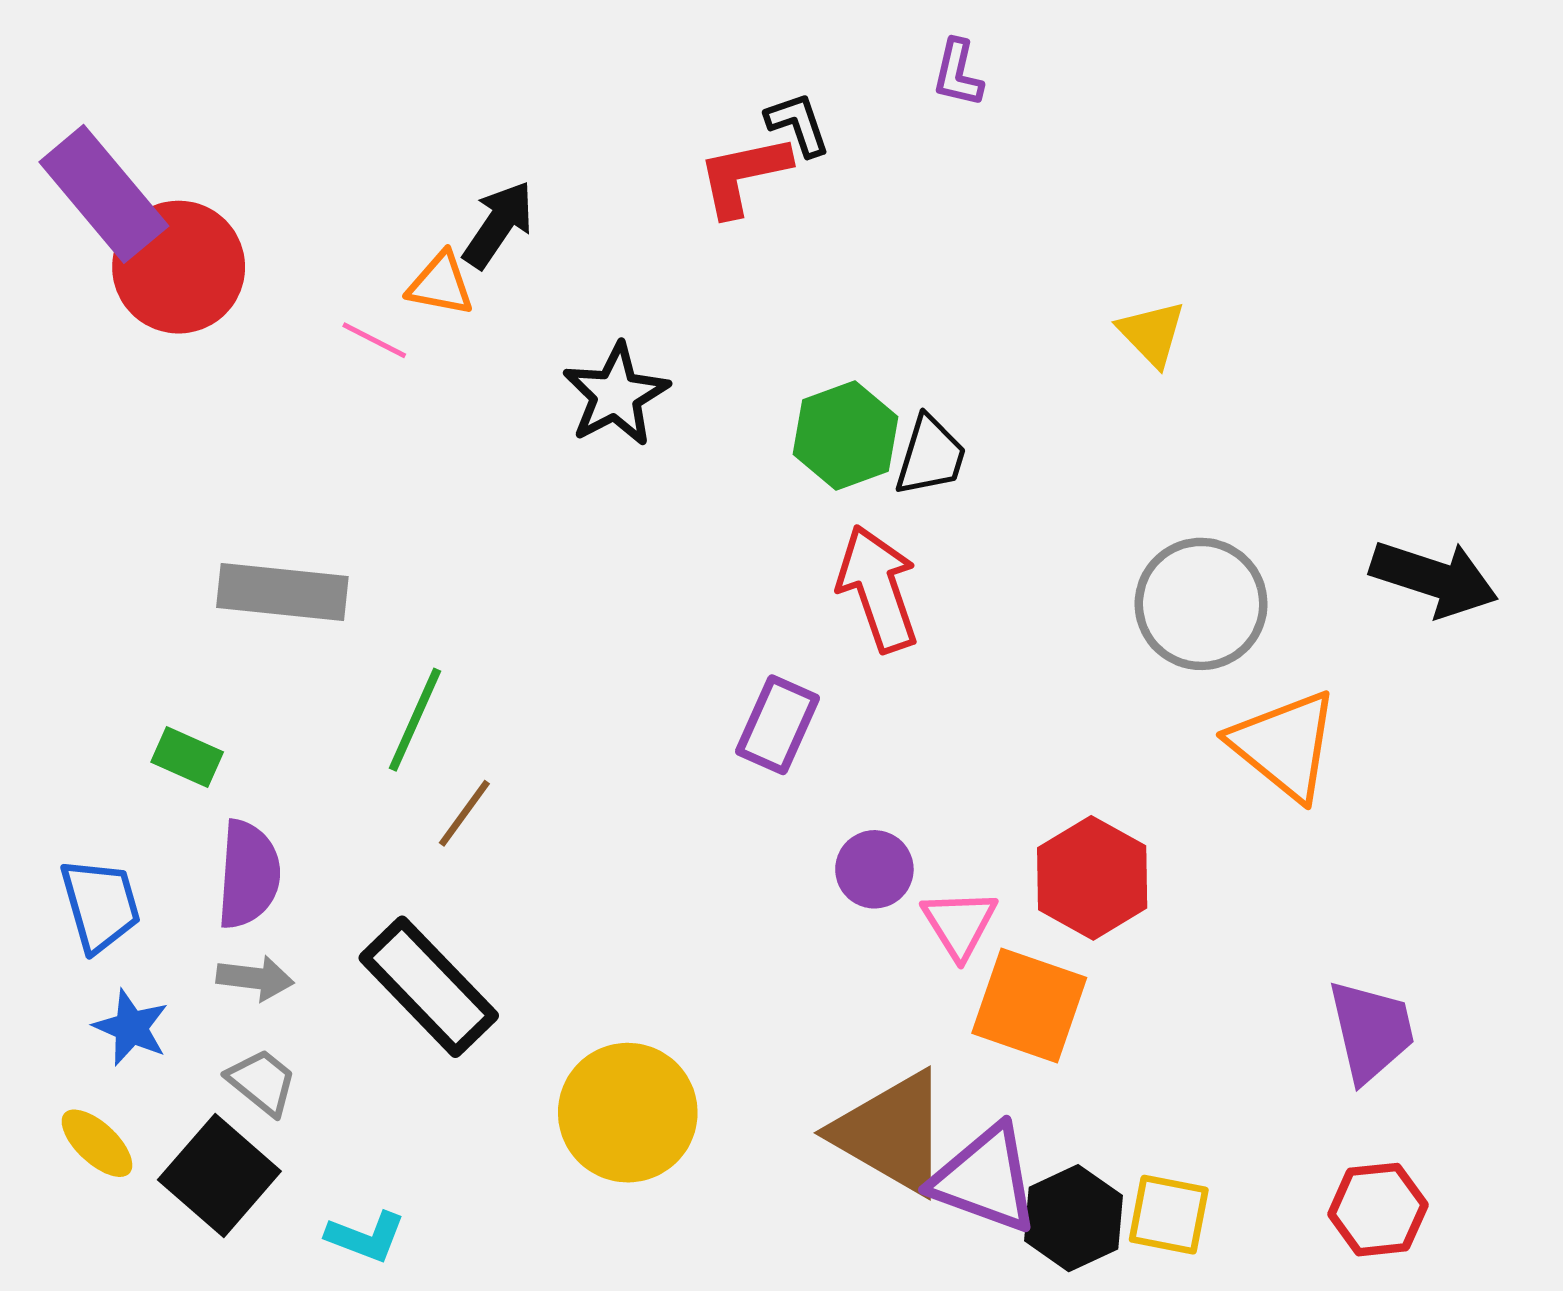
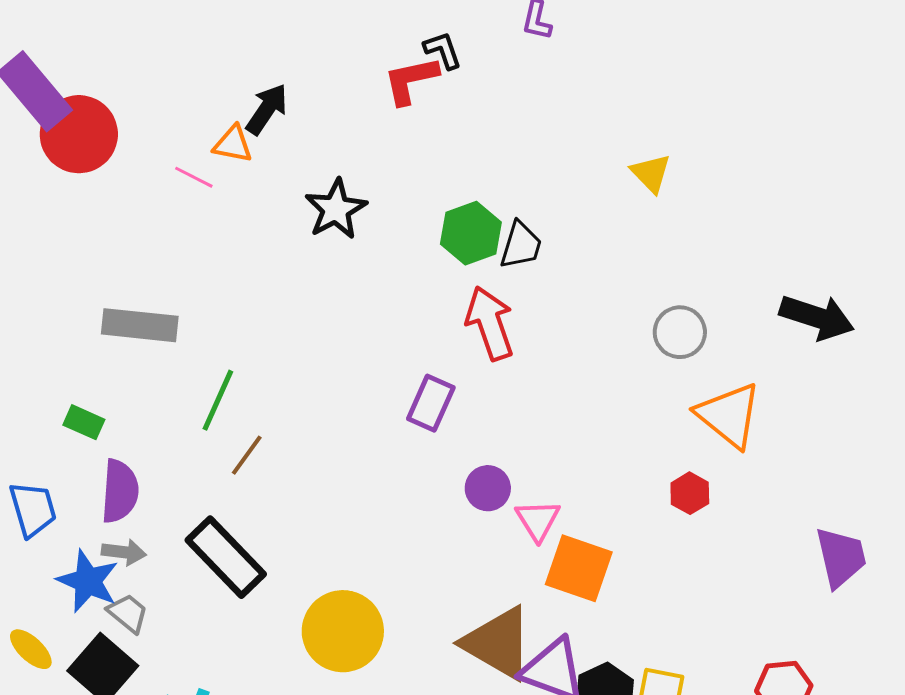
gray circle: (1201, 604) -> (680, 332), size x0.7
red hexagon: (1092, 878) -> (690, 493), moved, size x0.6
blue star: (131, 1028) -> (88, 581), moved, size x1.4
purple trapezoid: (1371, 1031) -> (841, 557), moved

